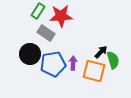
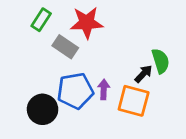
green rectangle: (38, 11) -> (41, 20), moved
black circle: (30, 54) -> (43, 109), moved
green semicircle: (113, 60) -> (161, 61), moved

